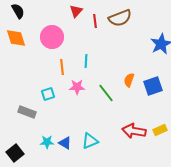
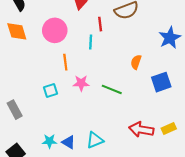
red line: (95, 21) -> (100, 24), moved
cyan line: (86, 61) -> (91, 42), moved
orange semicircle: (129, 80) -> (136, 62), moved
green line: (106, 93) -> (112, 89), turned -30
gray rectangle: (27, 112) -> (15, 110), moved, turned 42

